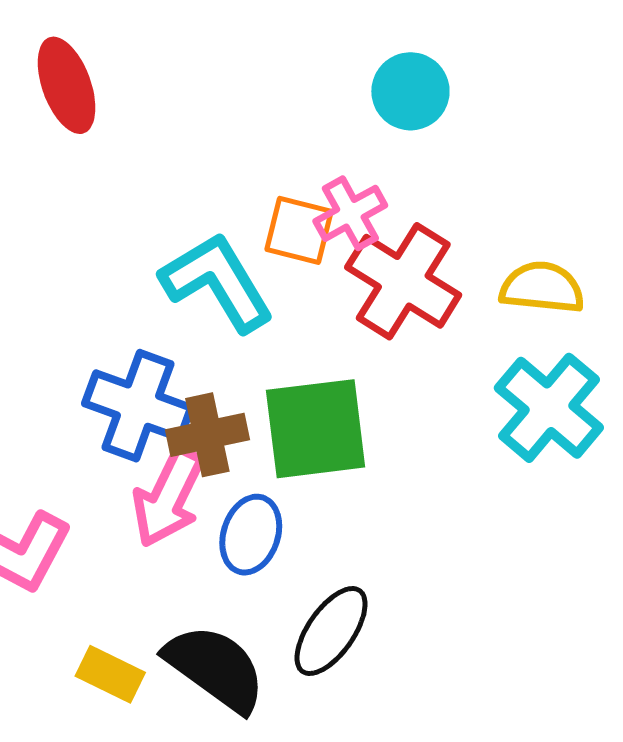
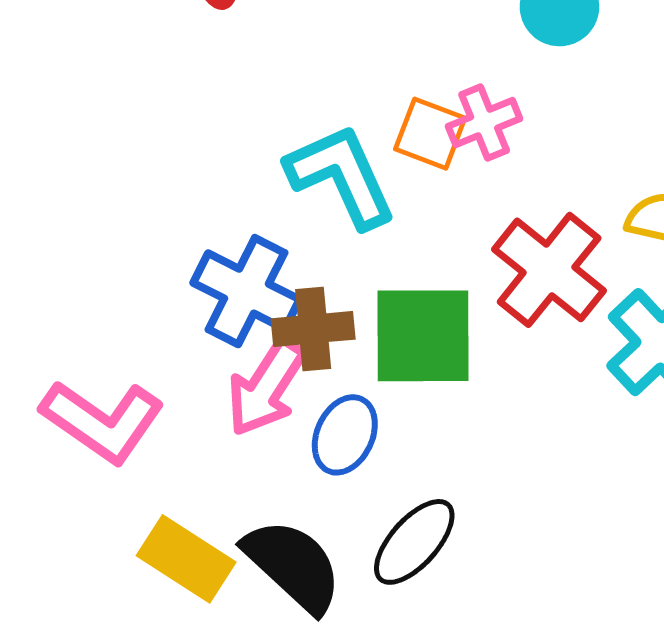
red cross: (403, 281) -> (549, 270), moved
yellow rectangle: (110, 674) -> (186, 559), size x1.4

